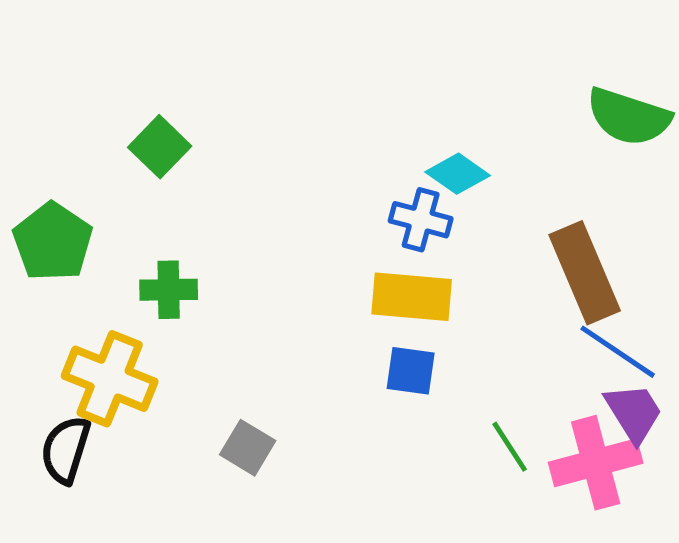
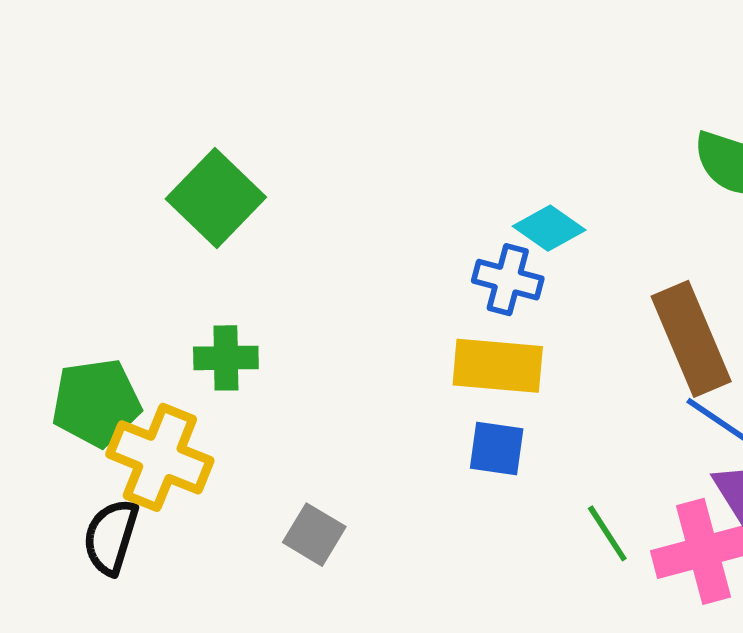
green square: (160, 147) -> (216, 198), size x1.4
green pentagon: (53, 242) -> (96, 403), moved, turned 30

